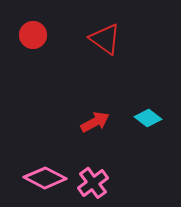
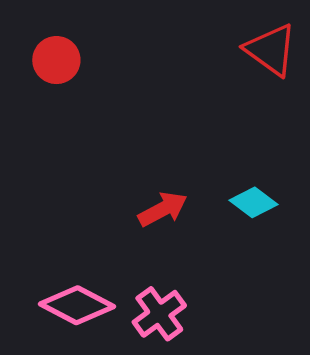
red triangle: (105, 39) -> (271, 50), moved

